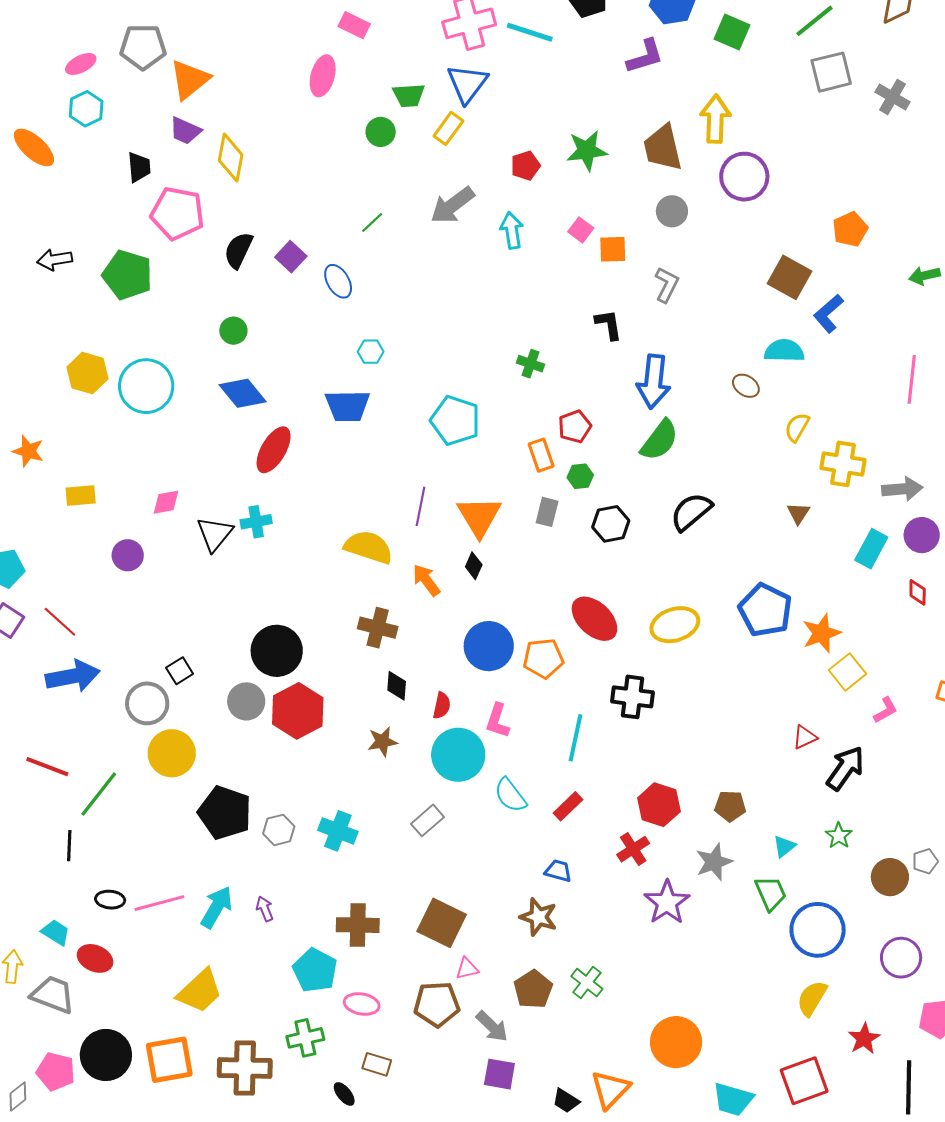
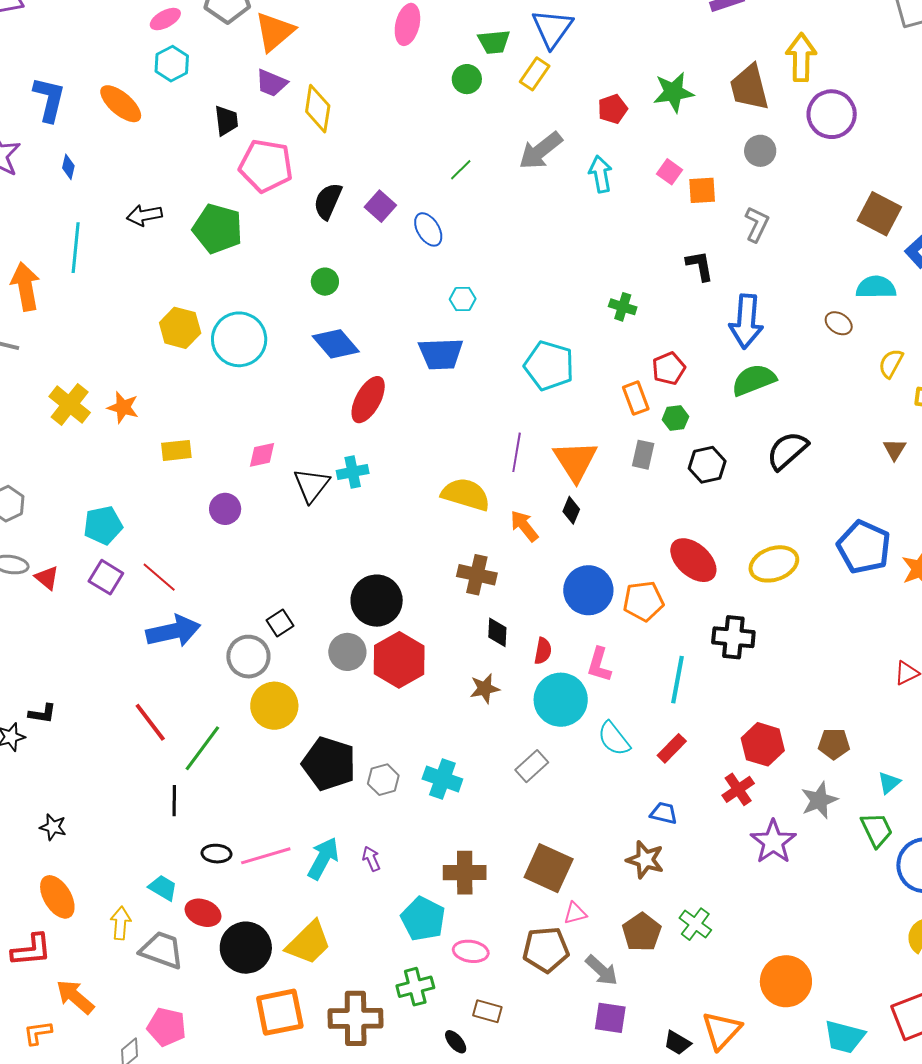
green semicircle: (660, 440) -> (754, 380), turned -147
red line: (47, 767) -> (150, 722), turned 33
black circle: (106, 1055) -> (246, 948), moved

